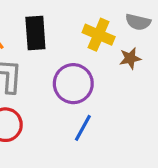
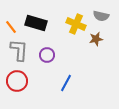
black rectangle: (35, 33) -> (36, 23), turned -70
purple circle: (73, 84) -> (47, 55), moved, size x0.6

